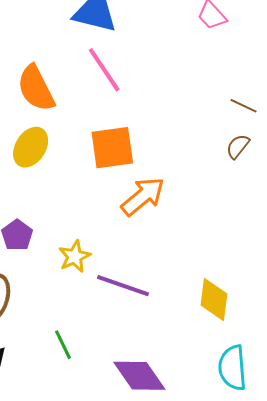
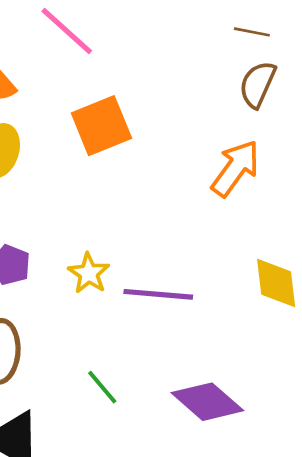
brown semicircle: (238, 146) -> (258, 84), size x1.4
orange arrow: (143, 196) -> (235, 168), moved

